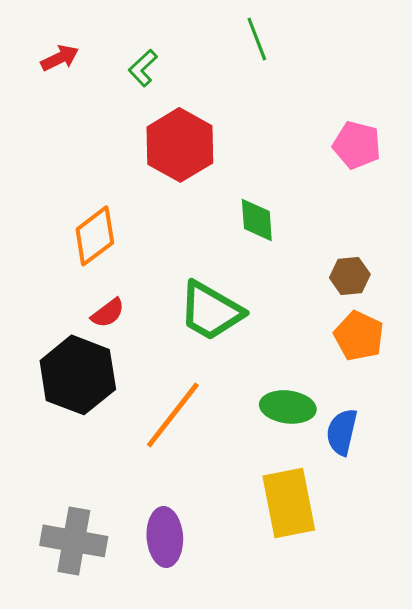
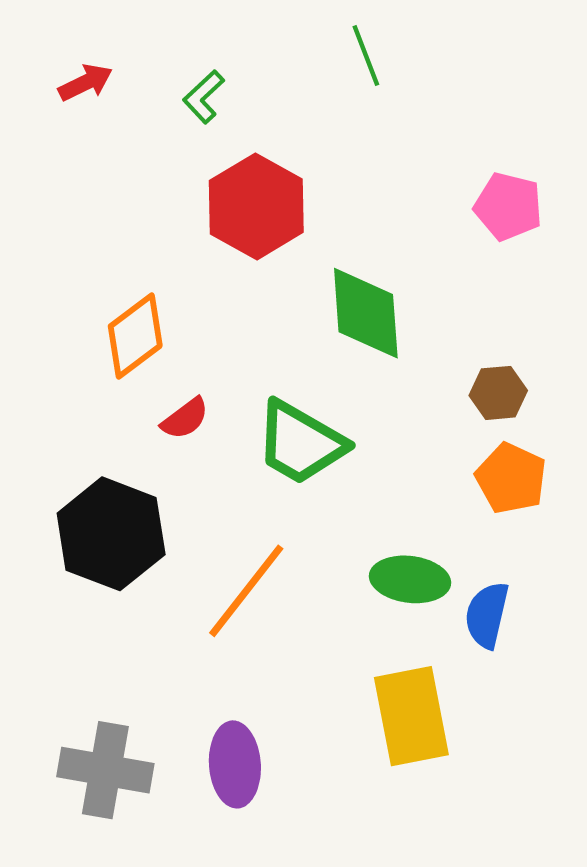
green diamond: (257, 220) -> (366, 313), size x1.5
red semicircle: (108, 313) -> (185, 419), moved

